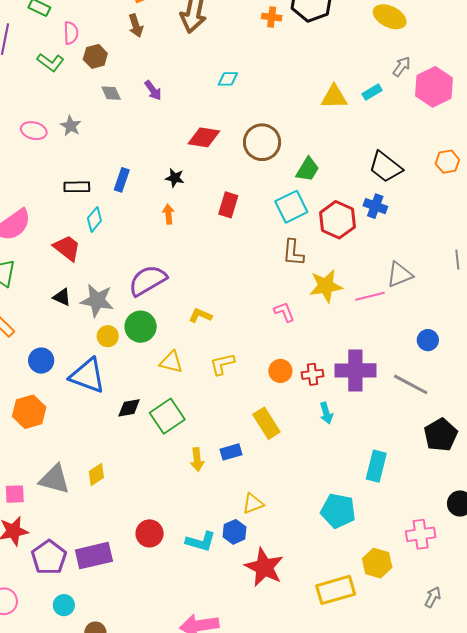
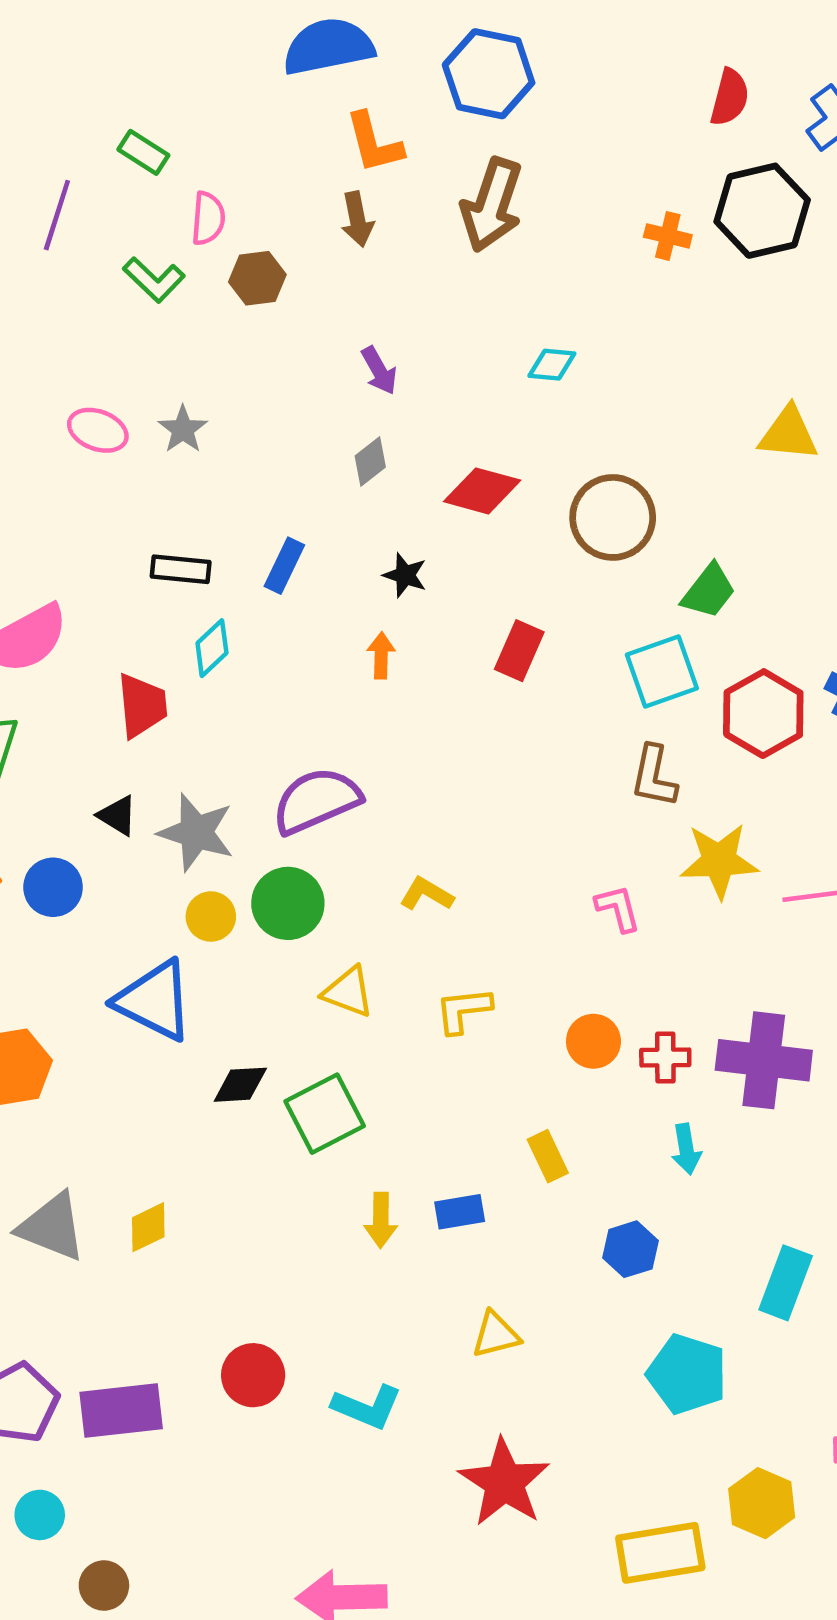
gray diamond: (111, 93) -> (370, 462), moved, turned 70
red trapezoid: (67, 248) -> (142, 705), turned 40
blue circle: (41, 361) -> (53, 887), moved
yellow rectangle: (266, 423) -> (548, 1156), size x0.7
blue hexagon: (234, 532) -> (630, 1249), moved

